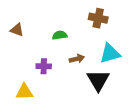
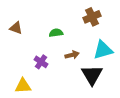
brown cross: (98, 18) -> (92, 17), turned -36
purple cross: (44, 66) -> (41, 62), turned 32

